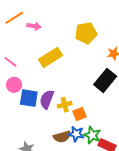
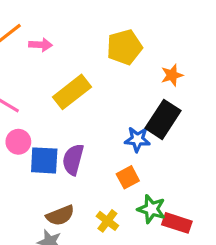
yellow cross: (65, 105) -> (107, 221), moved, turned -32
blue star: (76, 134) -> (137, 139), moved
brown semicircle: (62, 137) -> (60, 215), moved

